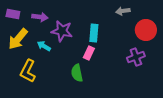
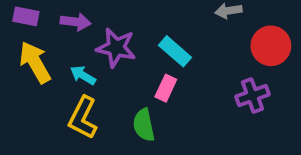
cyan rectangle: (94, 33) -> (175, 51), turned -54
yellow arrow: (18, 39) -> (35, 62), turned 110
yellow L-shape: (28, 71) -> (83, 118), moved

